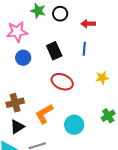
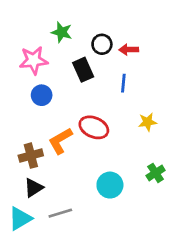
black circle: (60, 14) -> (102, 44), moved
black rectangle: (54, 51) -> (83, 70), moved
orange L-shape: (44, 114) -> (60, 141), moved

